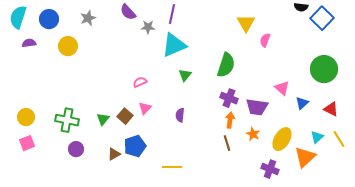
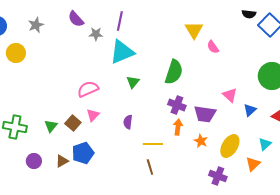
pink semicircle: (265, 40) -> (213, 47), turned -56
pink semicircle: (140, 82) -> (88, 89), size x1.5
brown line: (227, 143) -> (150, 167), moved
purple circle: (76, 149) -> (34, 161), moved
orange triangle: (305, 157) -> (253, 164), size x0.7
yellow line: (172, 167) -> (153, 144), moved

